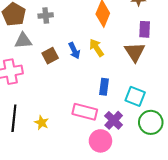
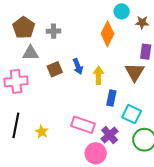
yellow arrow: (96, 48) -> (98, 75), moved, turned 30
blue rectangle: (104, 87) -> (111, 98), moved

